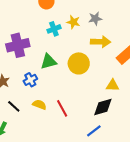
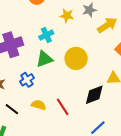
cyan cross: (54, 29) -> (46, 35), moved
yellow arrow: (101, 42) -> (107, 25), moved, turned -30
black diamond: (103, 107) -> (94, 95), moved

